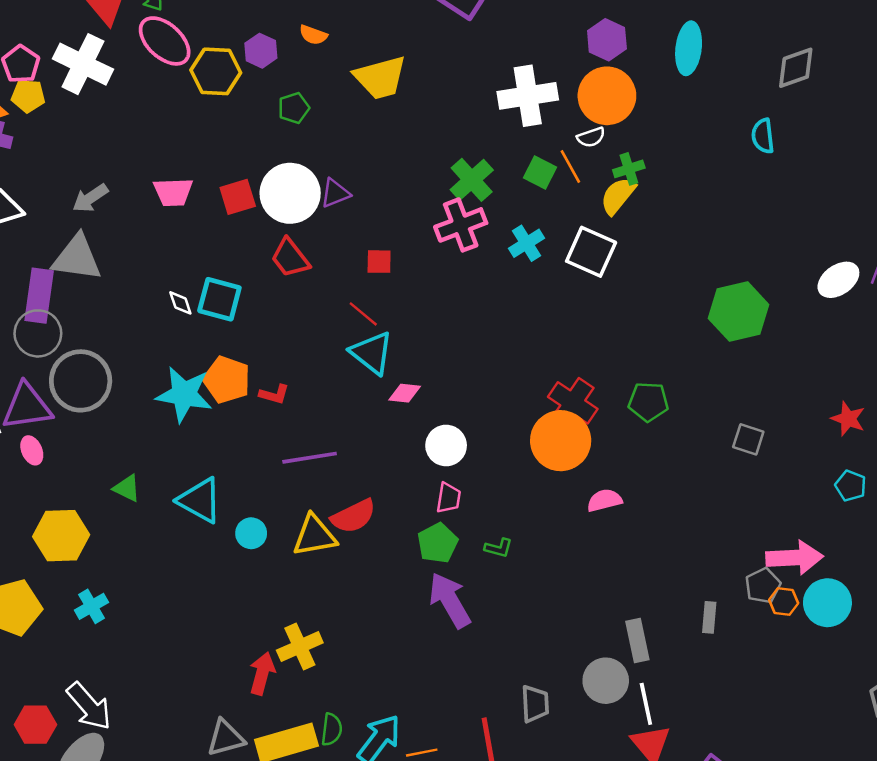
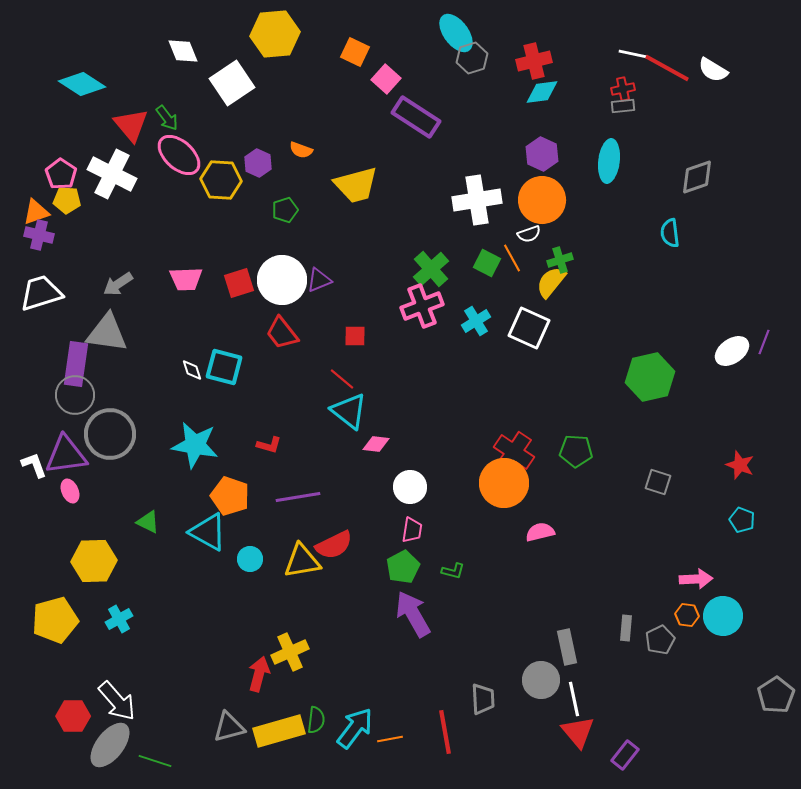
orange pentagon: (227, 380) -> (230, 496), moved
pink arrow: (795, 558) -> (696, 579), size x0.7
gray pentagon: (763, 586) -> (660, 640), moved

